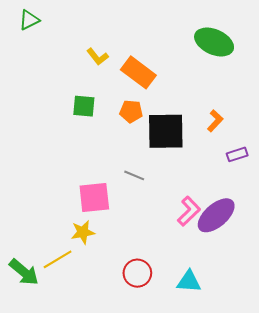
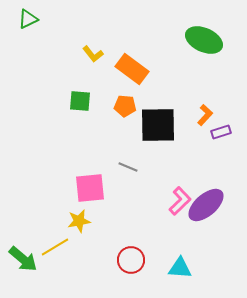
purple rectangle: (237, 154) -> (221, 132), moved

